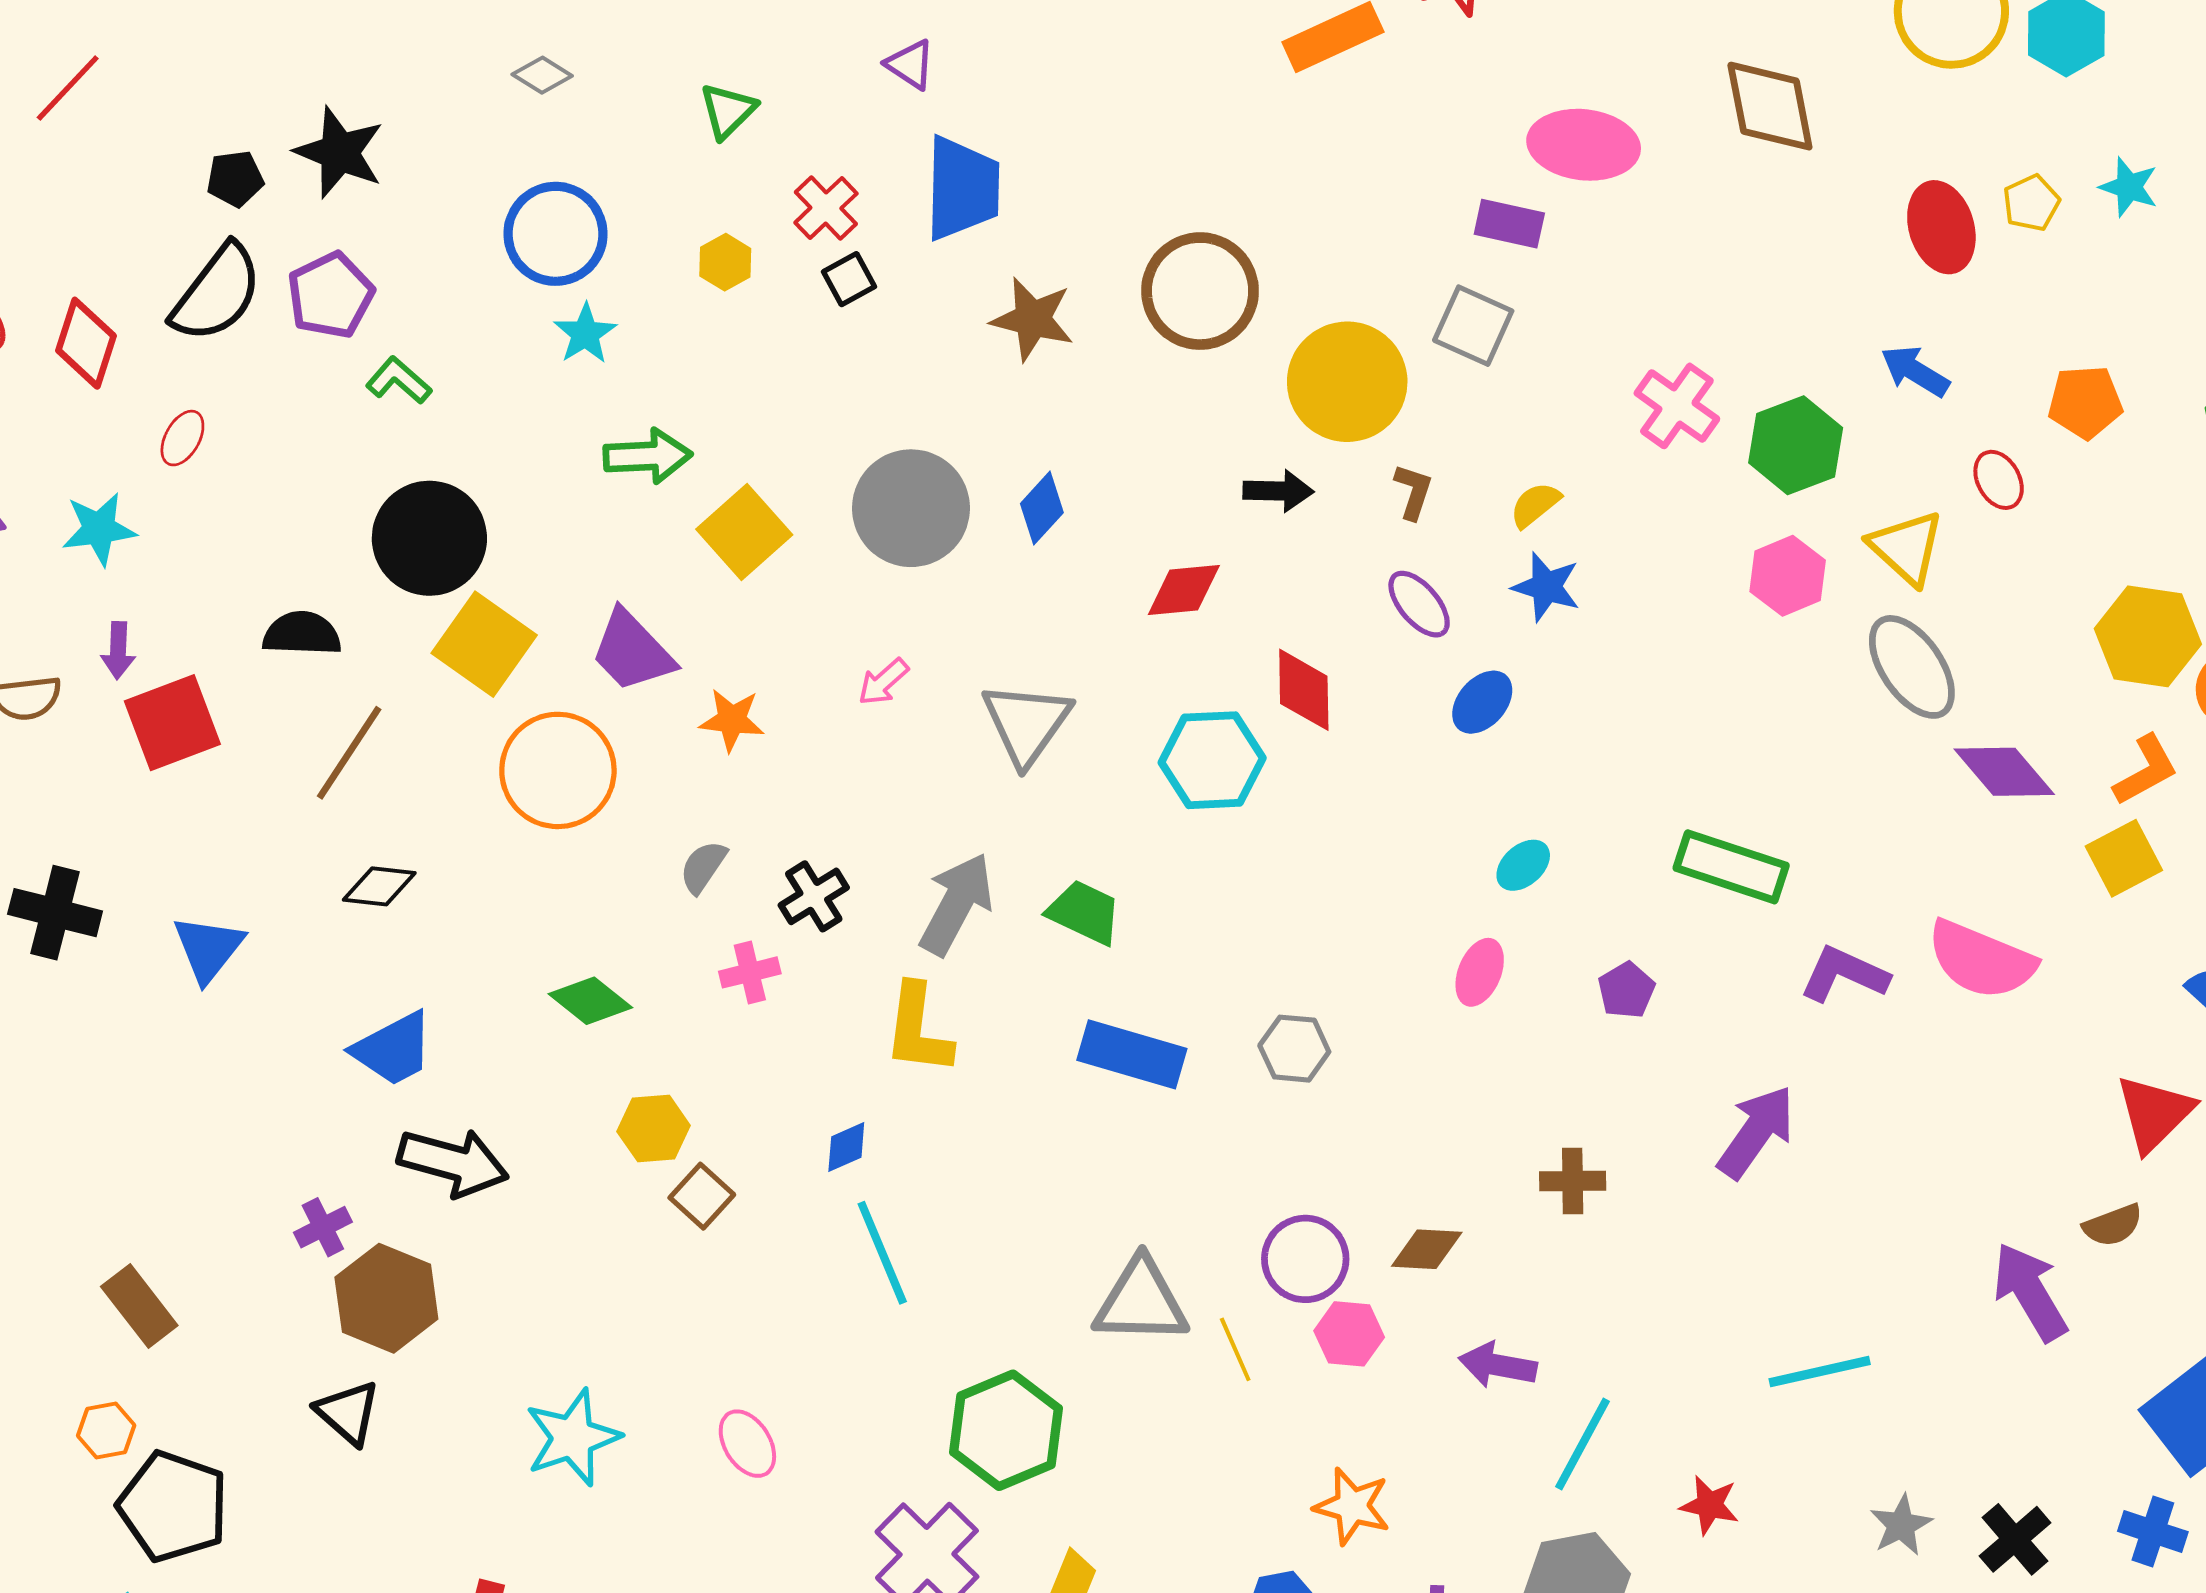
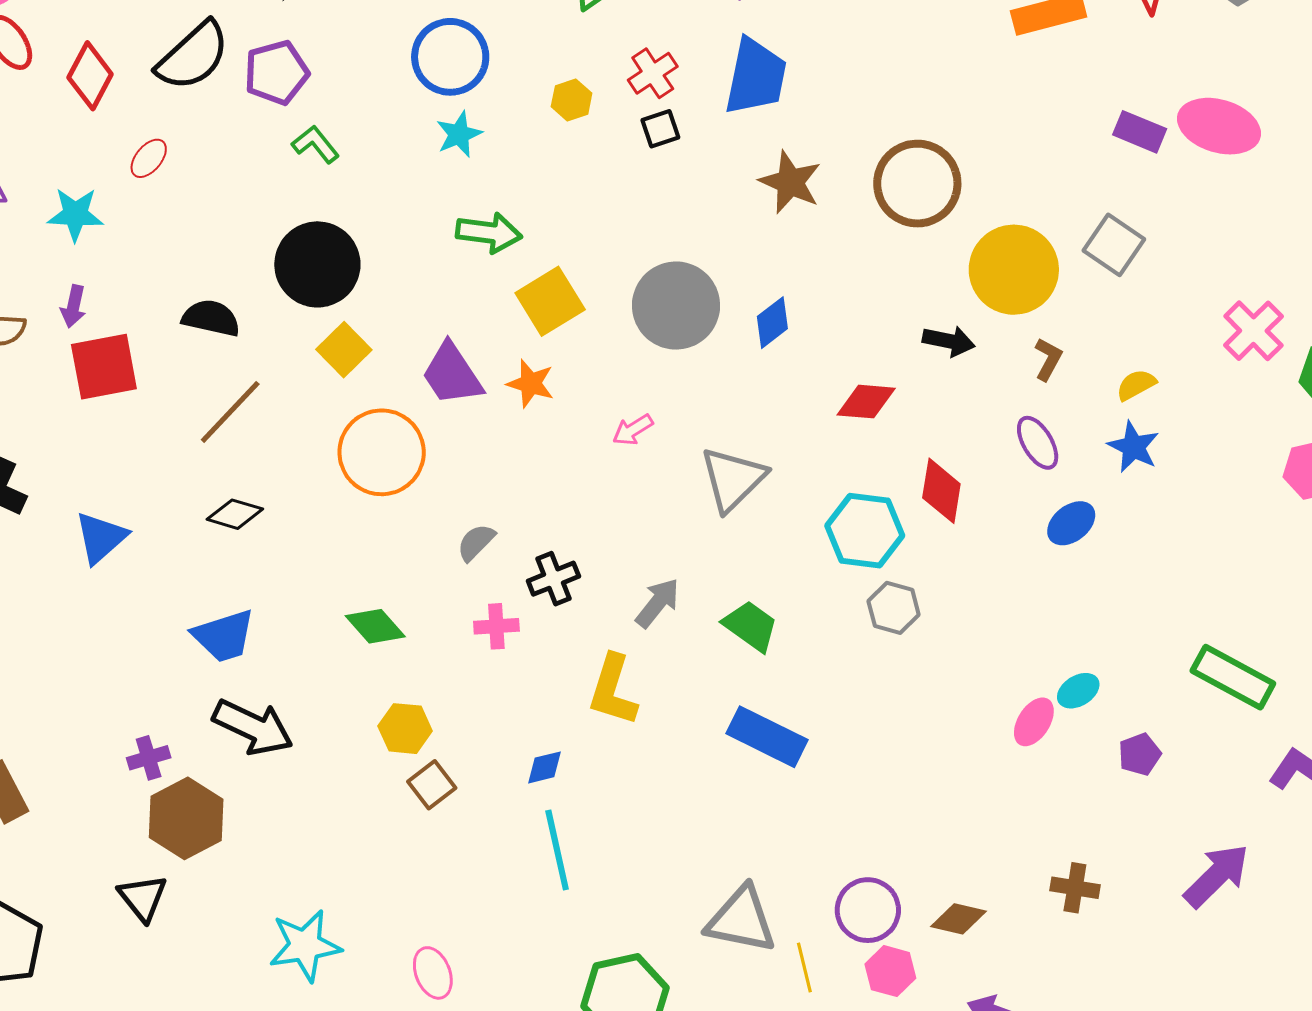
purple rectangle: (1509, 224) -> (1140, 132), moved
yellow square: (484, 644) -> (344, 350), size x0.7
orange star: (732, 720) -> (531, 384), moved
cyan ellipse: (1523, 865) -> (1078, 691), moved
gray arrow: (956, 904) -> (658, 603), size x0.7
gray hexagon: (1294, 1049) -> (894, 608), moved

